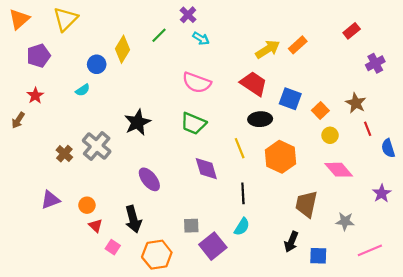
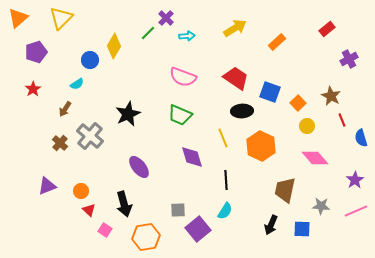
purple cross: (188, 15) -> (166, 18), moved
cyan arrow: (201, 38) -> (187, 36), turned -35
yellow arrow: (268, 49) -> (235, 28), moved
brown arrow: (18, 120) -> (65, 109), moved
pink line: (370, 250) -> (356, 211), moved
blue square: (318, 256) -> (302, 229), moved

